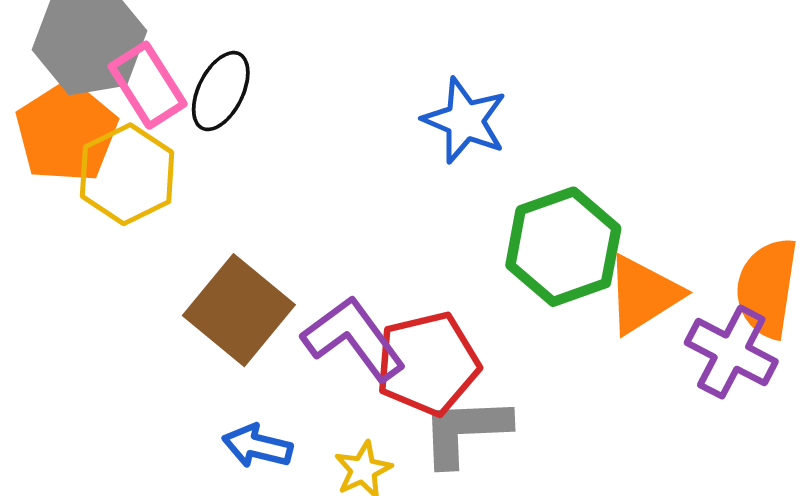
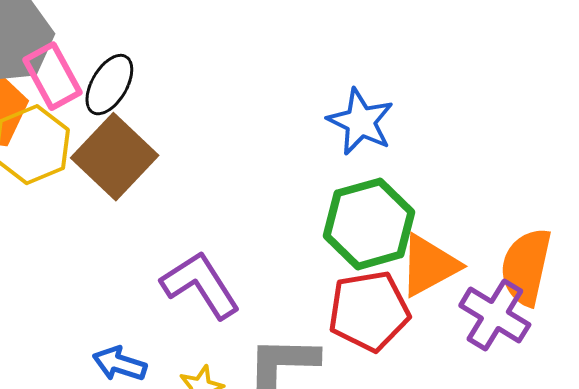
blue star: (465, 120) -> (361, 122), moved
brown square: (239, 310) -> (115, 157), moved
red pentagon: (428, 364) -> (369, 311), moved

